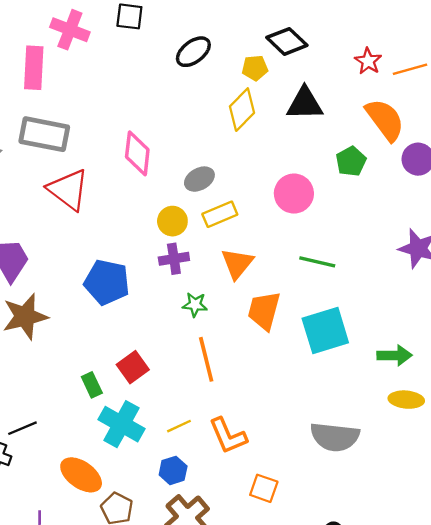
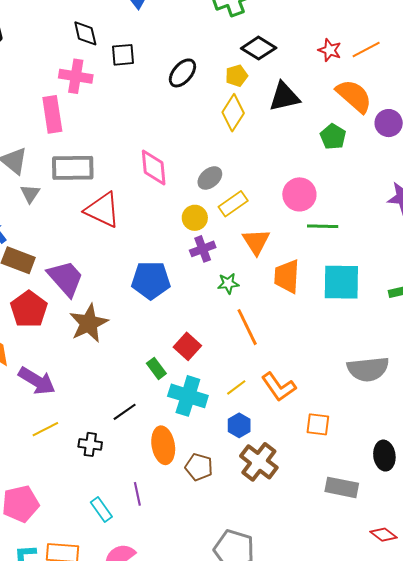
pink circle: (294, 194) -> (299, 194), moved
cyan square: (325, 330) -> (341, 282), turned 30
black line: (22, 428) -> (125, 412), moved
orange ellipse: (81, 475) -> (163, 445), turned 57

